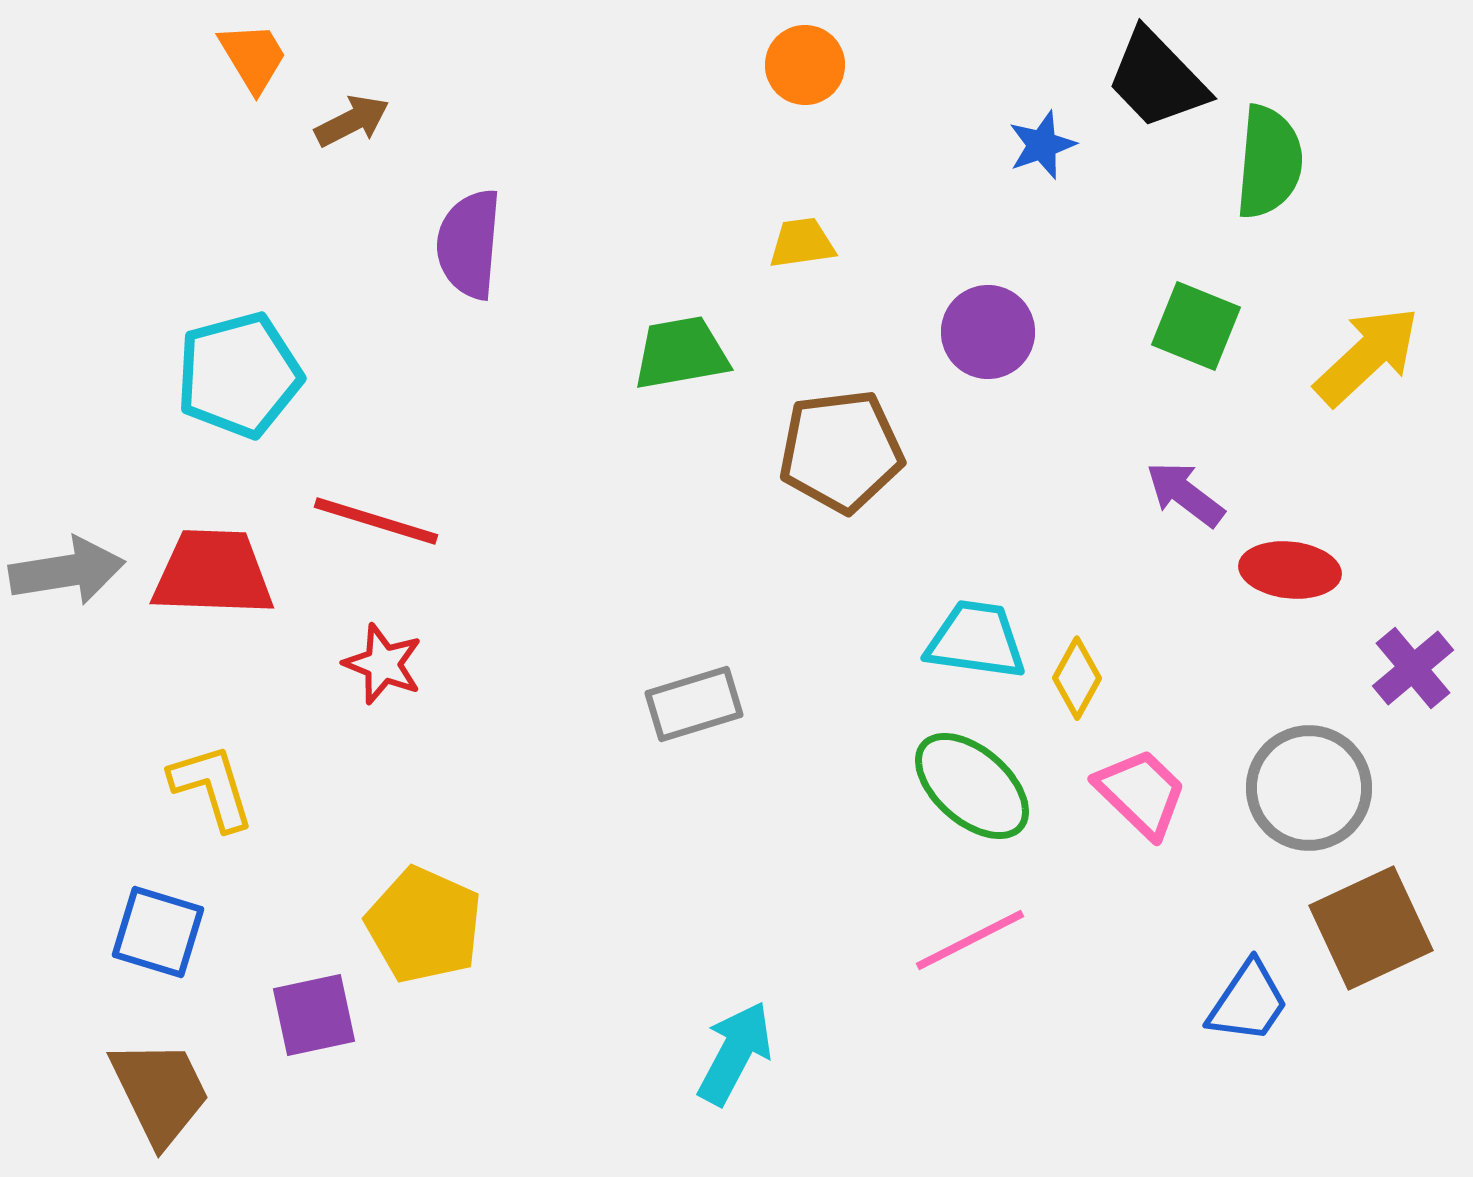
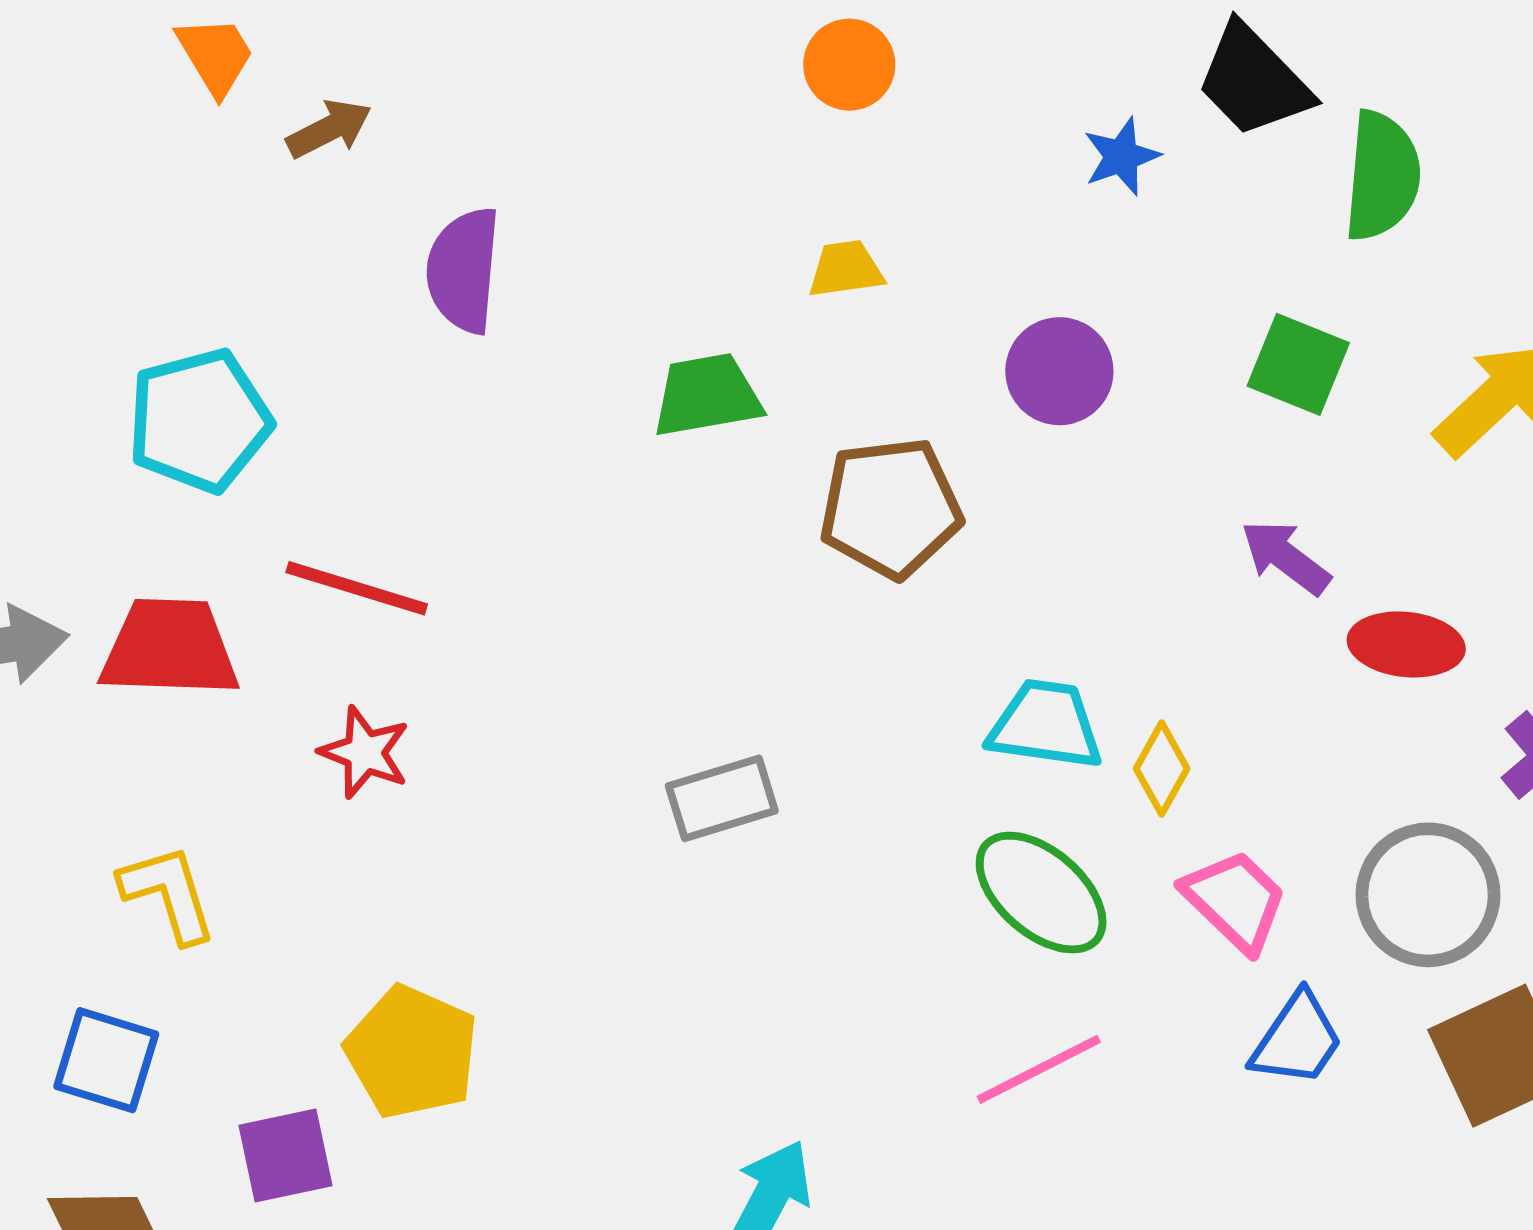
blue trapezoid: (1248, 1002) -> (1297, 1040), moved

